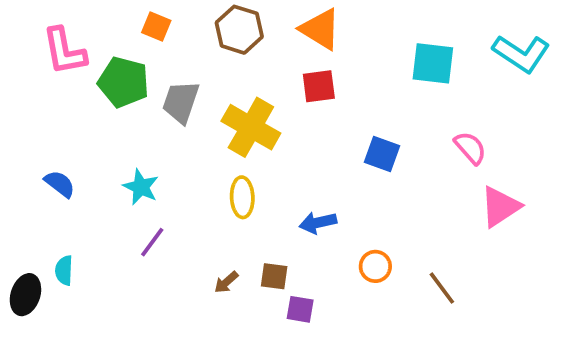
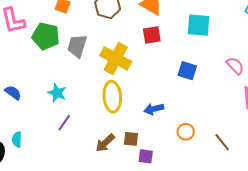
cyan square: (433, 63) -> (198, 25), moved
yellow ellipse: (242, 197) -> (112, 97), size x1.4
brown arrow: (226, 282) -> (105, 143), size x1.5

